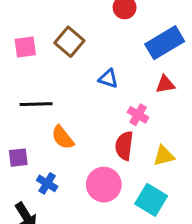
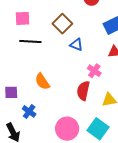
brown square: (69, 42) -> (62, 24), moved
black line: (36, 104) -> (30, 41), moved
pink circle: (104, 185) -> (67, 129), moved

